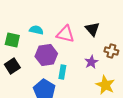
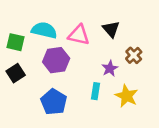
cyan semicircle: (36, 30) -> (44, 30), size x1.5
brown cross: (111, 51) -> (134, 55), turned 32
cyan rectangle: (62, 72) -> (95, 91), moved

